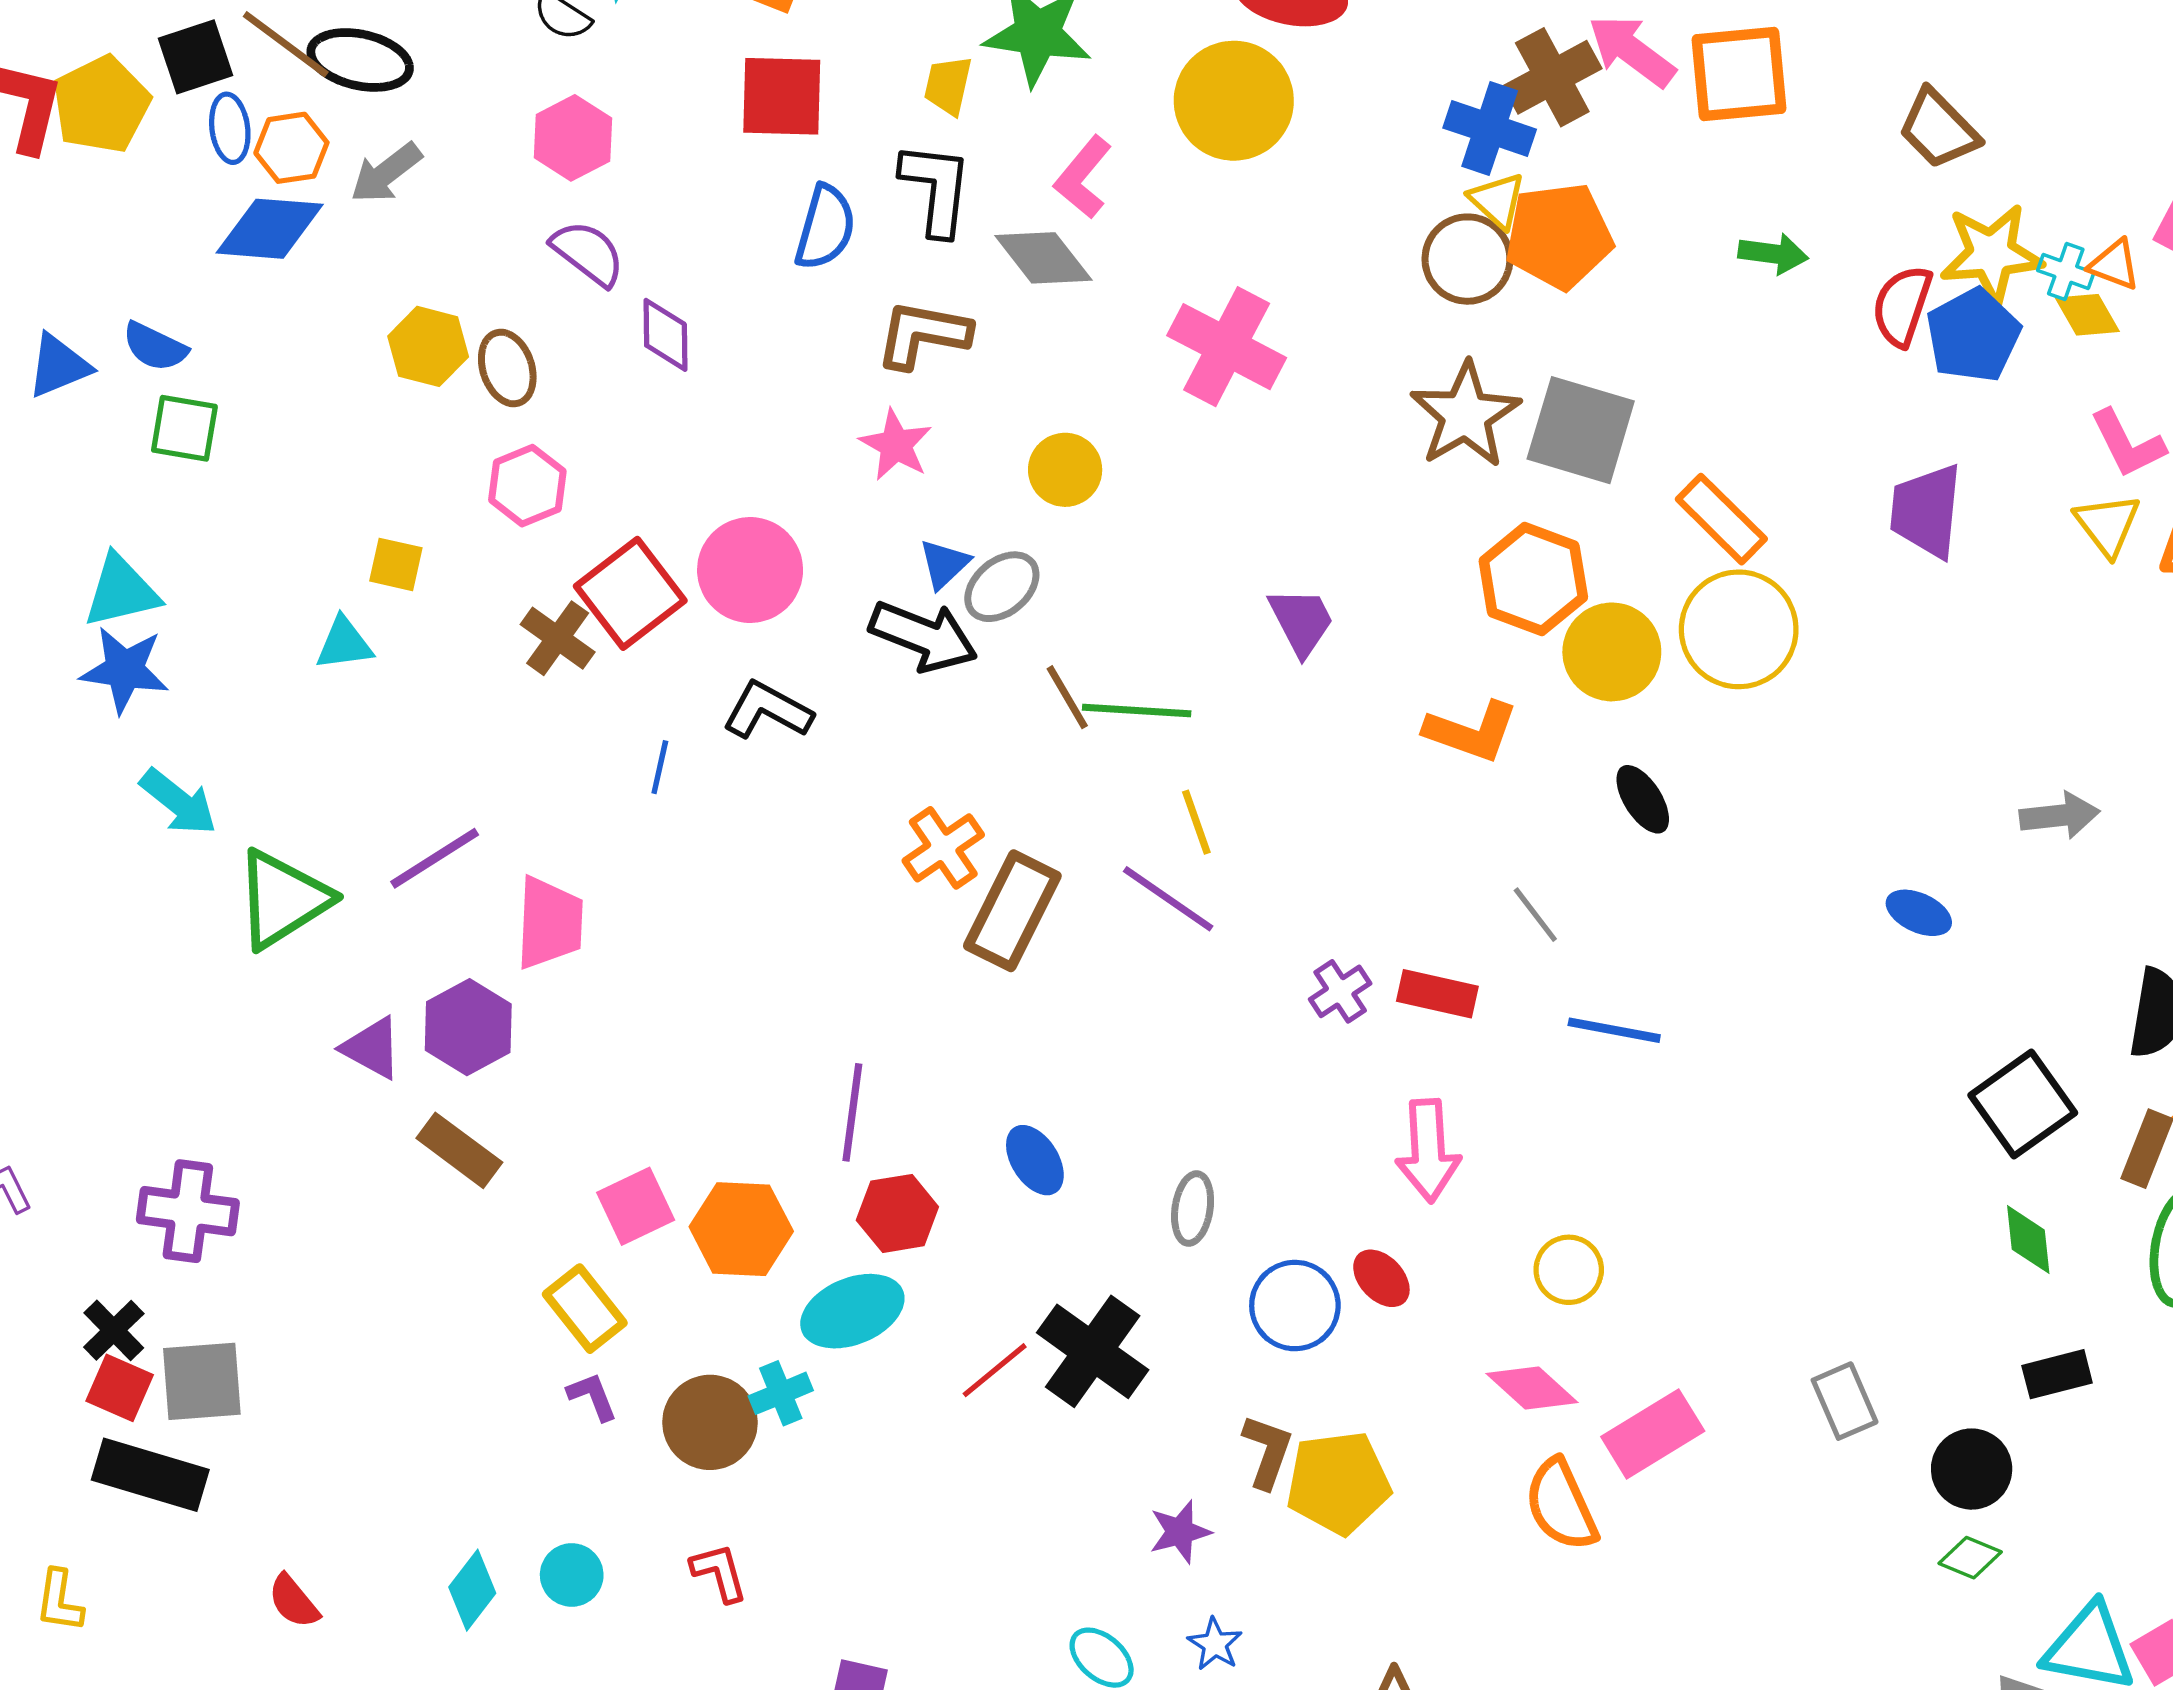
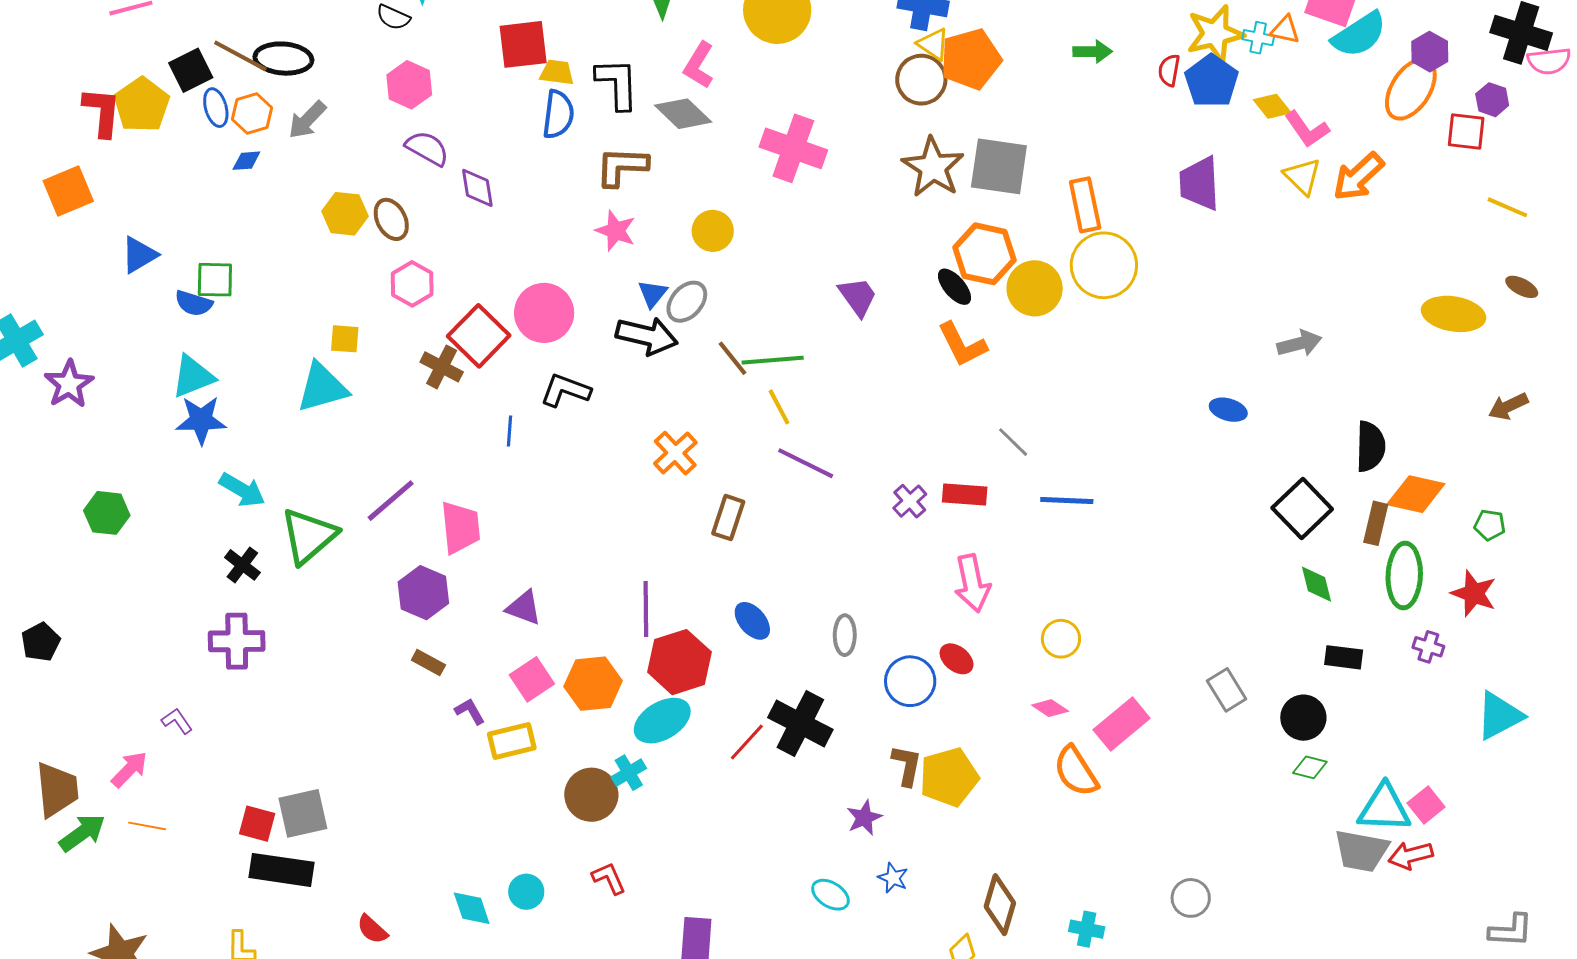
yellow trapezoid: (948, 85) -> (557, 72), moved, turned 93
blue diamond: (270, 229) -> (246, 161), size x0.5
red semicircle: (1902, 306) -> (1169, 70), size x0.7
yellow diamond: (2087, 315) -> (1272, 106), moved
blue semicircle: (155, 347) -> (194, 303), moved
orange rectangle: (1721, 519) -> (1085, 205), turned 42
cyan triangle: (344, 644) -> (322, 388), size x1.6
orange L-shape: (1471, 732) -> (962, 345), turned 52
black ellipse: (1643, 799) -> (954, 287), moved
yellow line: (1196, 822) -> (779, 407), moved
brown rectangle: (1012, 911) -> (728, 518), moved, size x0.7
purple triangle: (372, 1048) -> (524, 608), moved
brown rectangle: (459, 1150) -> (428, 662), size x0.7
purple cross: (188, 1211) -> (237, 641), moved
red hexagon: (897, 1213) -> (679, 662), size x1.4
yellow rectangle: (585, 1309) -> (512, 741), turned -57
black cross: (114, 1330) -> (242, 565), moved
black rectangle: (2057, 1374) -> (1344, 657), turned 30
pink diamond: (1532, 1388) -> (1050, 708), size x0.7
purple L-shape: (592, 1396) -> (470, 711), moved
cyan diamond: (472, 1590) -> (472, 908), turned -48

